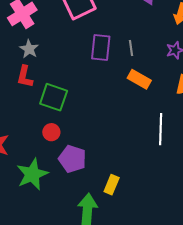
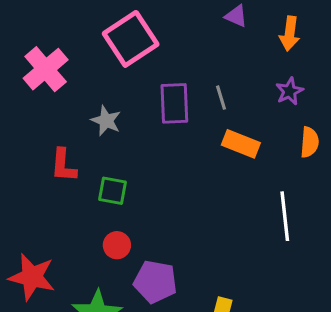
gray star: (29, 49) -> (106, 121), moved
green square: (54, 97) -> (112, 191), size x0.7

